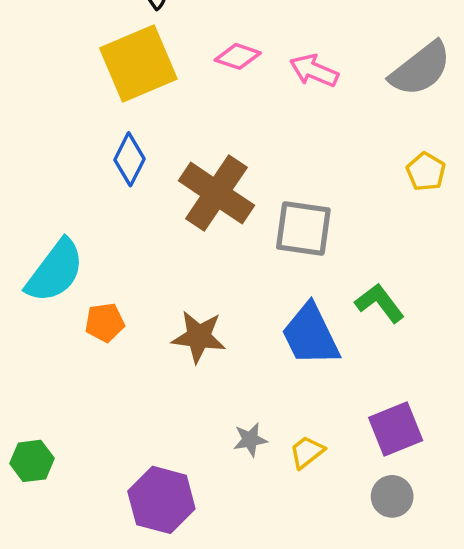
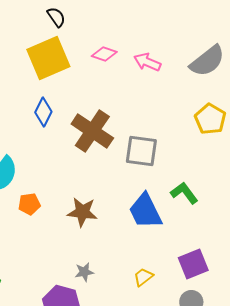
yellow pentagon: (426, 172) -> (210, 119), size x1.4
gray star: (250, 440) -> (84, 272), moved

